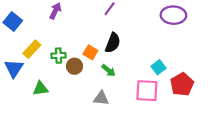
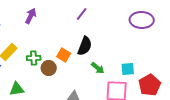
cyan square: (159, 67) -> (128, 69), turned 32
green arrow: (109, 70) -> (98, 68), moved

